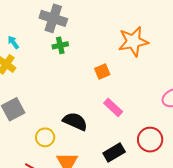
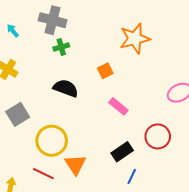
cyan arrow: (13, 42) -> (13, 31), moved
black semicircle: (75, 121) -> (66, 88), moved
yellow circle: (45, 137) -> (52, 141), size x1.6

